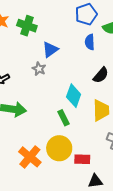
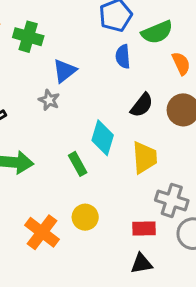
green rectangle: (63, 118) -> (78, 164), moved
yellow circle: (59, 148) -> (85, 217), size x0.7
red rectangle: (82, 159) -> (144, 228), moved

